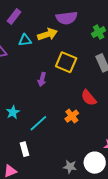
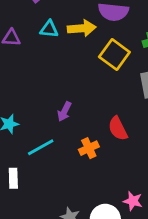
yellow square: (66, 62) -> (114, 54), moved
purple arrow: (42, 79) -> (64, 111), moved

